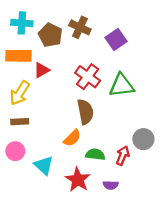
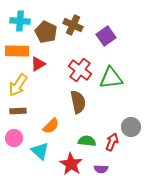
orange semicircle: (72, 138) -> (51, 126), moved

